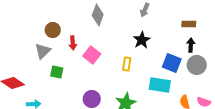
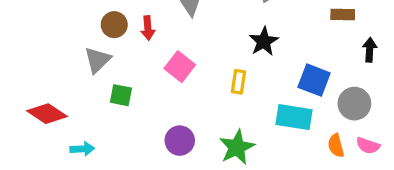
red arrow: (73, 43) -> (148, 28), moved
black arrow: (191, 45) -> (370, 50), moved
gray circle: (197, 65) -> (354, 104), moved

